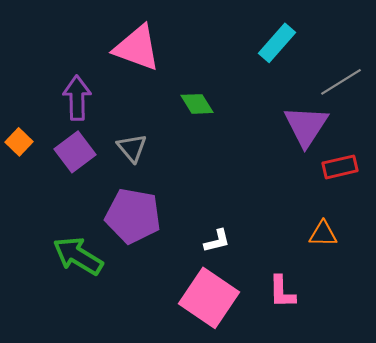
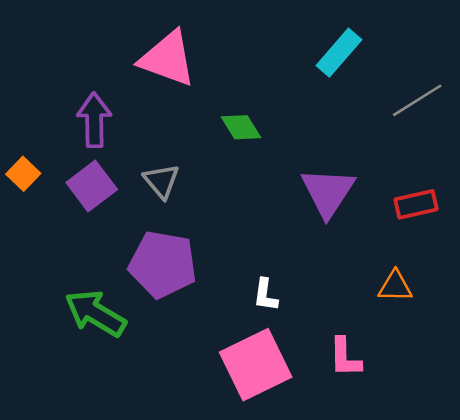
purple triangle: (306, 126) -> (328, 192), moved
white L-shape: (217, 241) -> (265, 295), turned 112
pink square: (209, 298) -> (256, 365), turned 30

